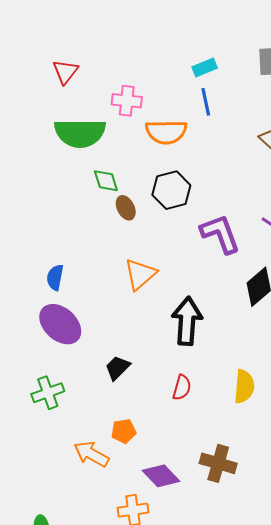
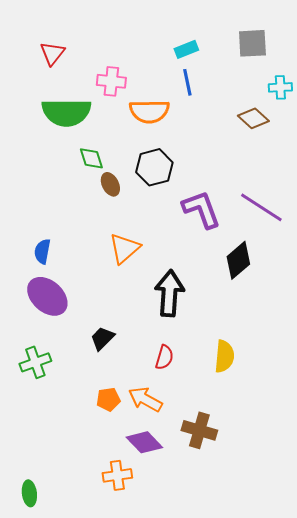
orange arrow: (91, 454) -> (145, 399), moved

